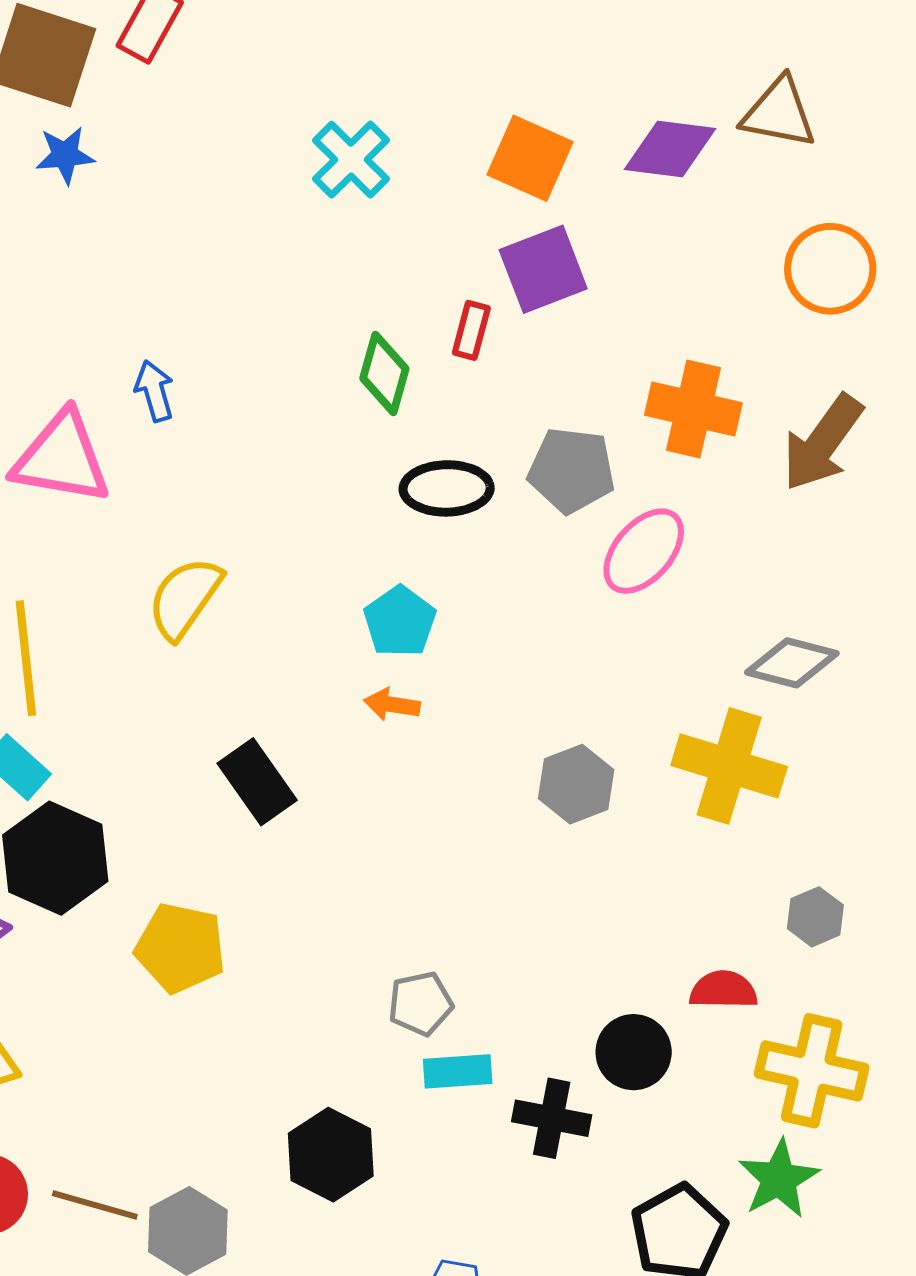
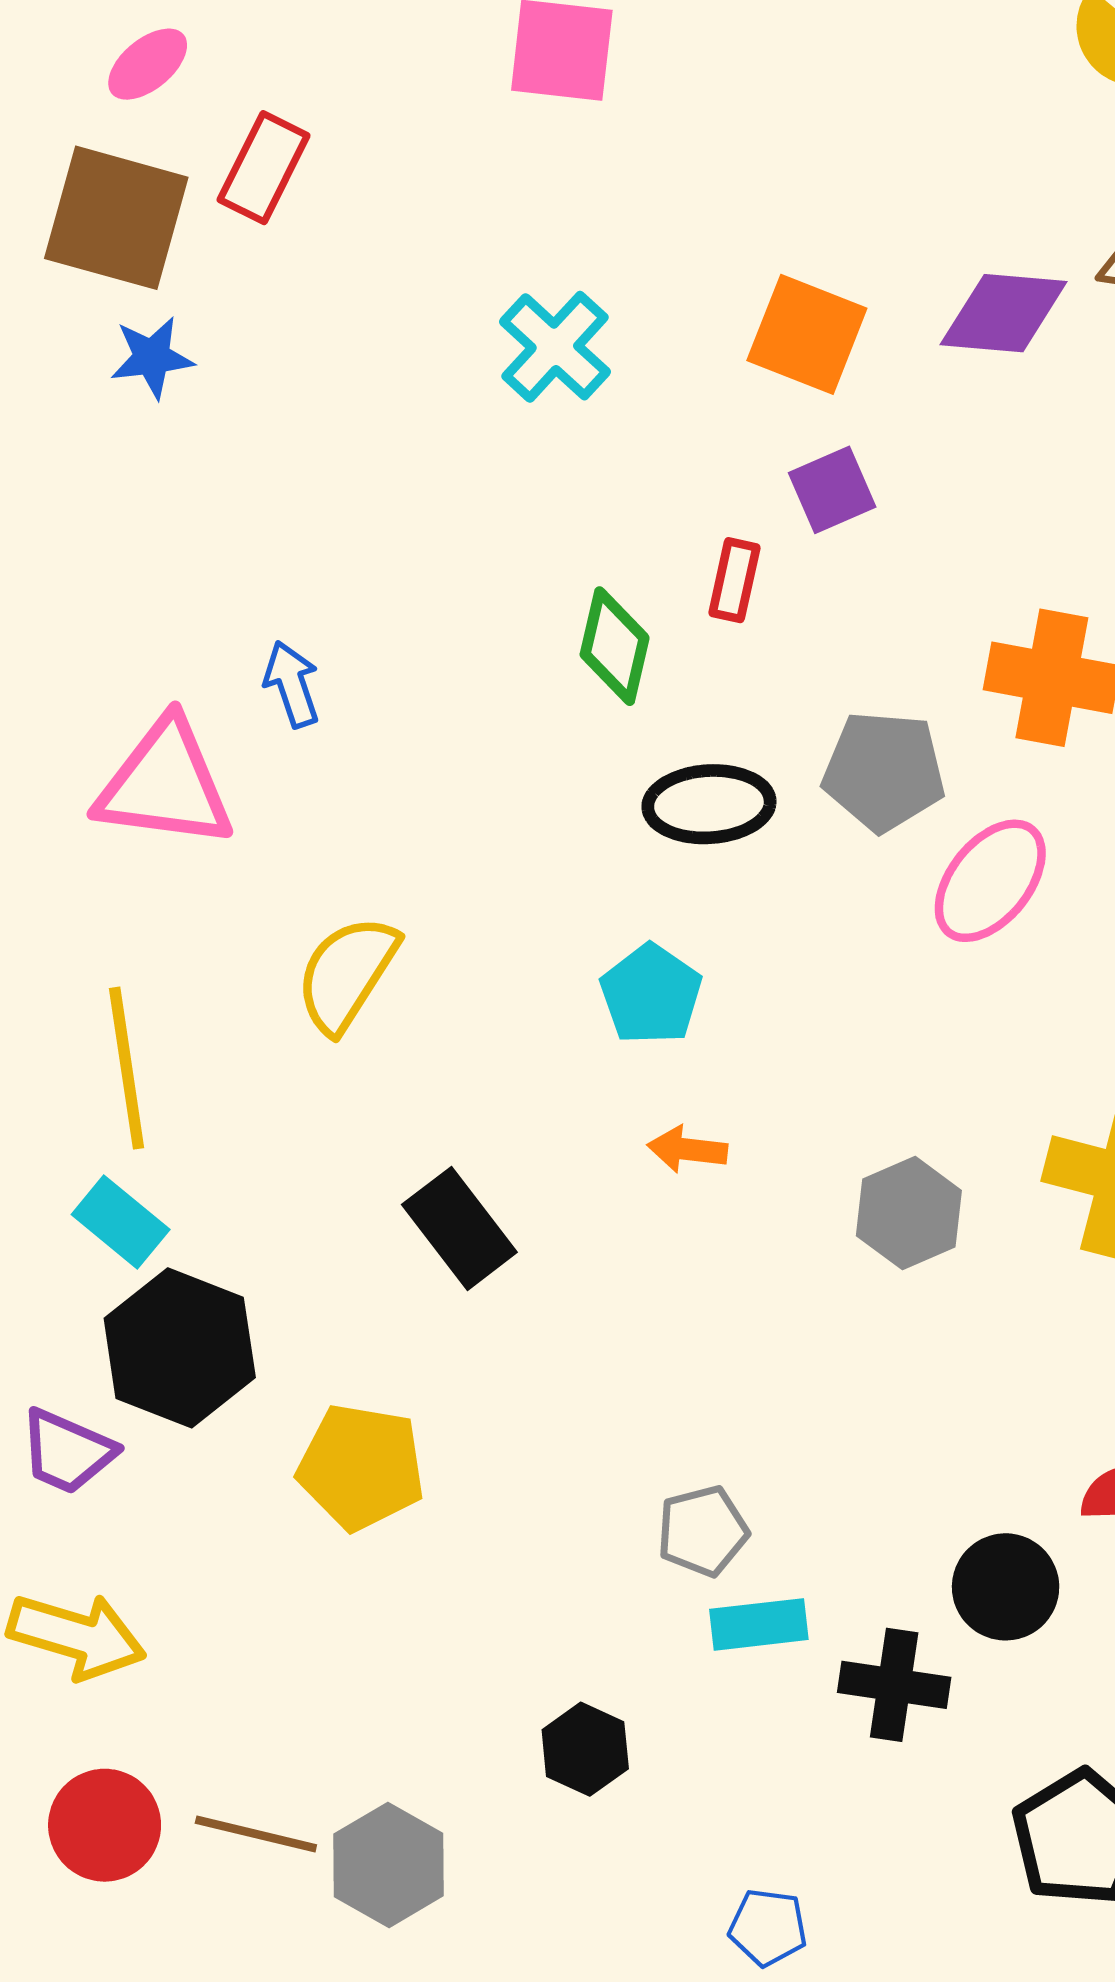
purple square: (543, 269) -> (832, 490), size x0.7
orange arrow: (392, 705) -> (687, 1149), moved
black hexagon: (331, 1155) -> (585, 1749), size x0.7

